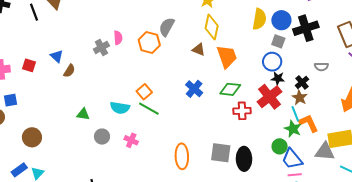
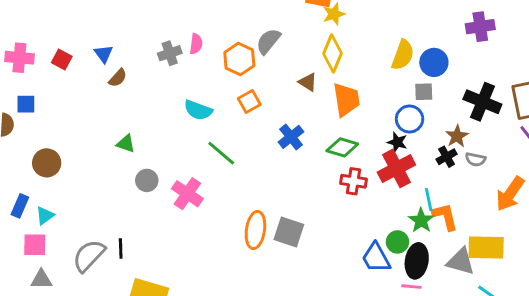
black cross: (306, 28) -> (482, 102), moved, turned 30
gray square: (278, 41) -> (424, 92), turned -32
gray semicircle: (321, 67) -> (476, 159), moved
black star: (278, 78) -> (397, 142), moved
orange square: (144, 92) -> (249, 101), moved
brown star: (300, 98) -> (457, 136), moved
cyan semicircle: (120, 108) -> (198, 110), moved
pink cross: (131, 140) -> (187, 194), size x1.5
gray square: (221, 153) -> (289, 232), moved
black ellipse: (244, 159) -> (417, 261), moved
blue trapezoid: (292, 159) -> (376, 258), moved
blue rectangle: (19, 170) -> (20, 206), turned -42

